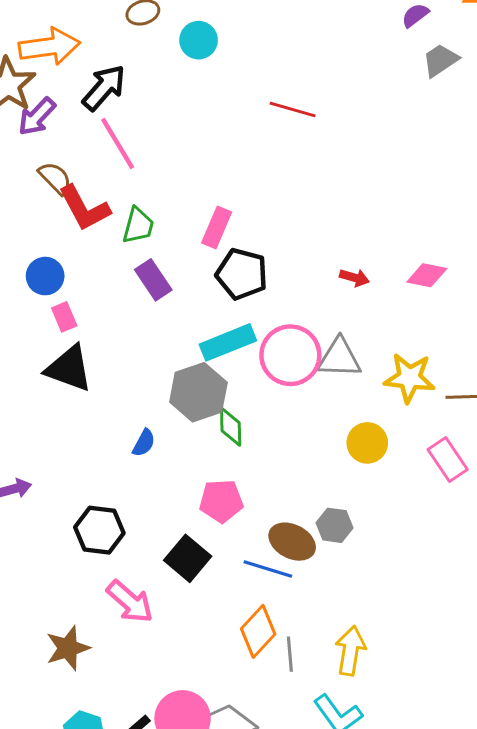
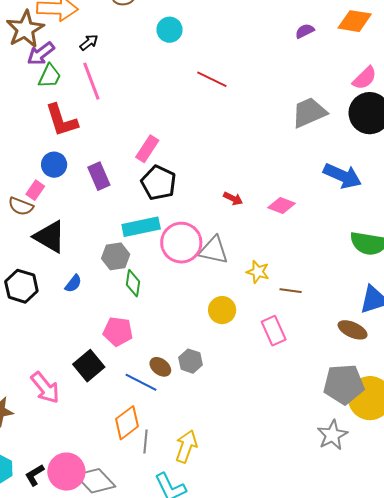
cyan circle: (199, 40) -> (169, 30), moved
gray trapezoid: (440, 60) -> (309, 112), moved, size x1.4
black arrow: (104, 88) -> (89, 42), size x0.6
brown semicircle: (55, 178) -> (21, 206), moved, turned 145
green trapezoid: (138, 226) -> (50, 76), moved
blue circle: (45, 276) -> (54, 165), moved
pink rectangle: (64, 317) -> (35, 190), turned 48
black triangle: (69, 368) -> (50, 237), moved
yellow star: (409, 378) -> (258, 272), size x0.7
gray hexagon: (198, 392) -> (116, 256), size x0.7
black hexagon: (99, 530) -> (21, 286), moved
brown ellipse: (292, 542) -> (160, 367), size x0.7

